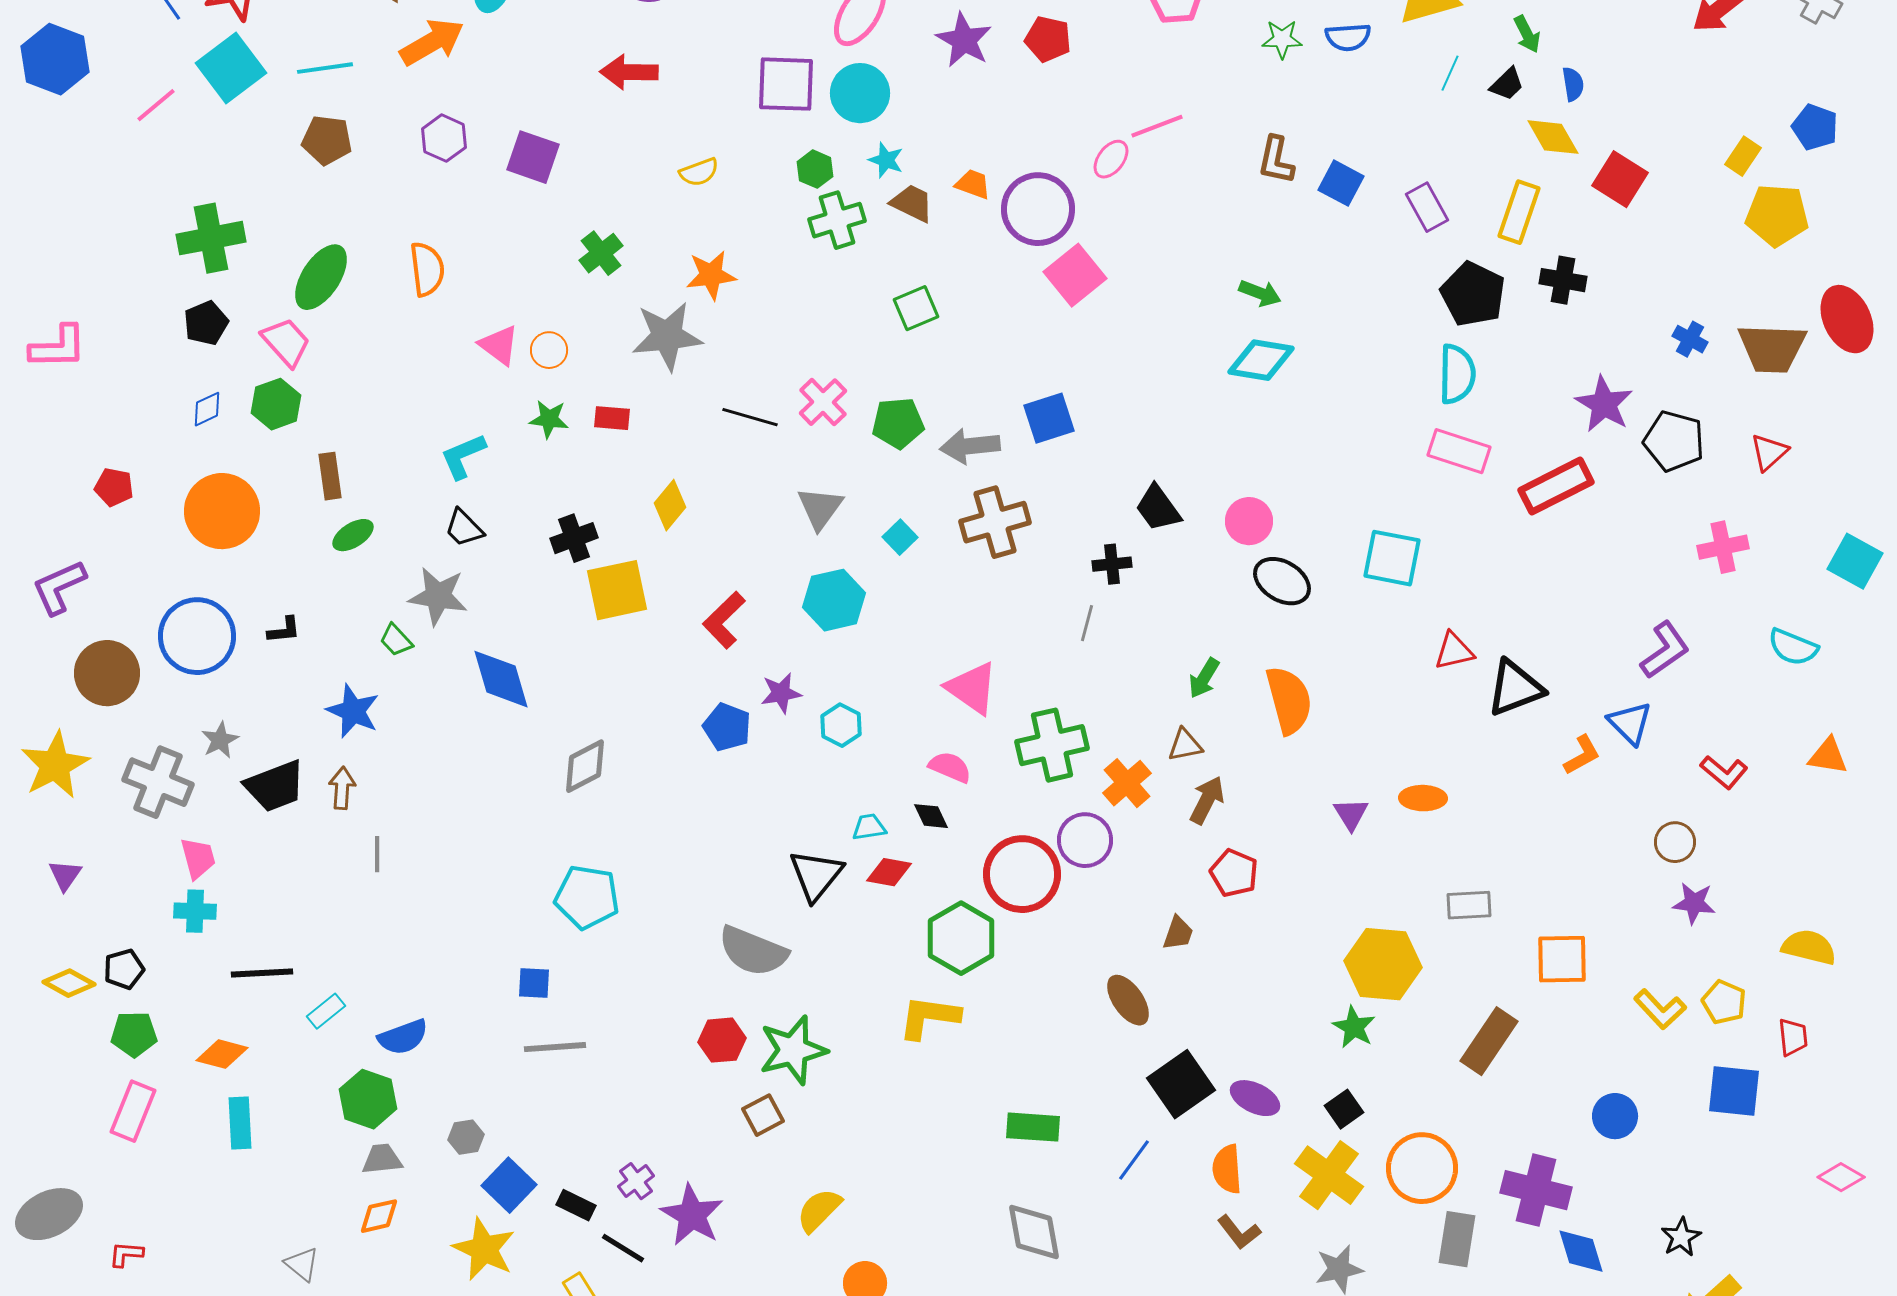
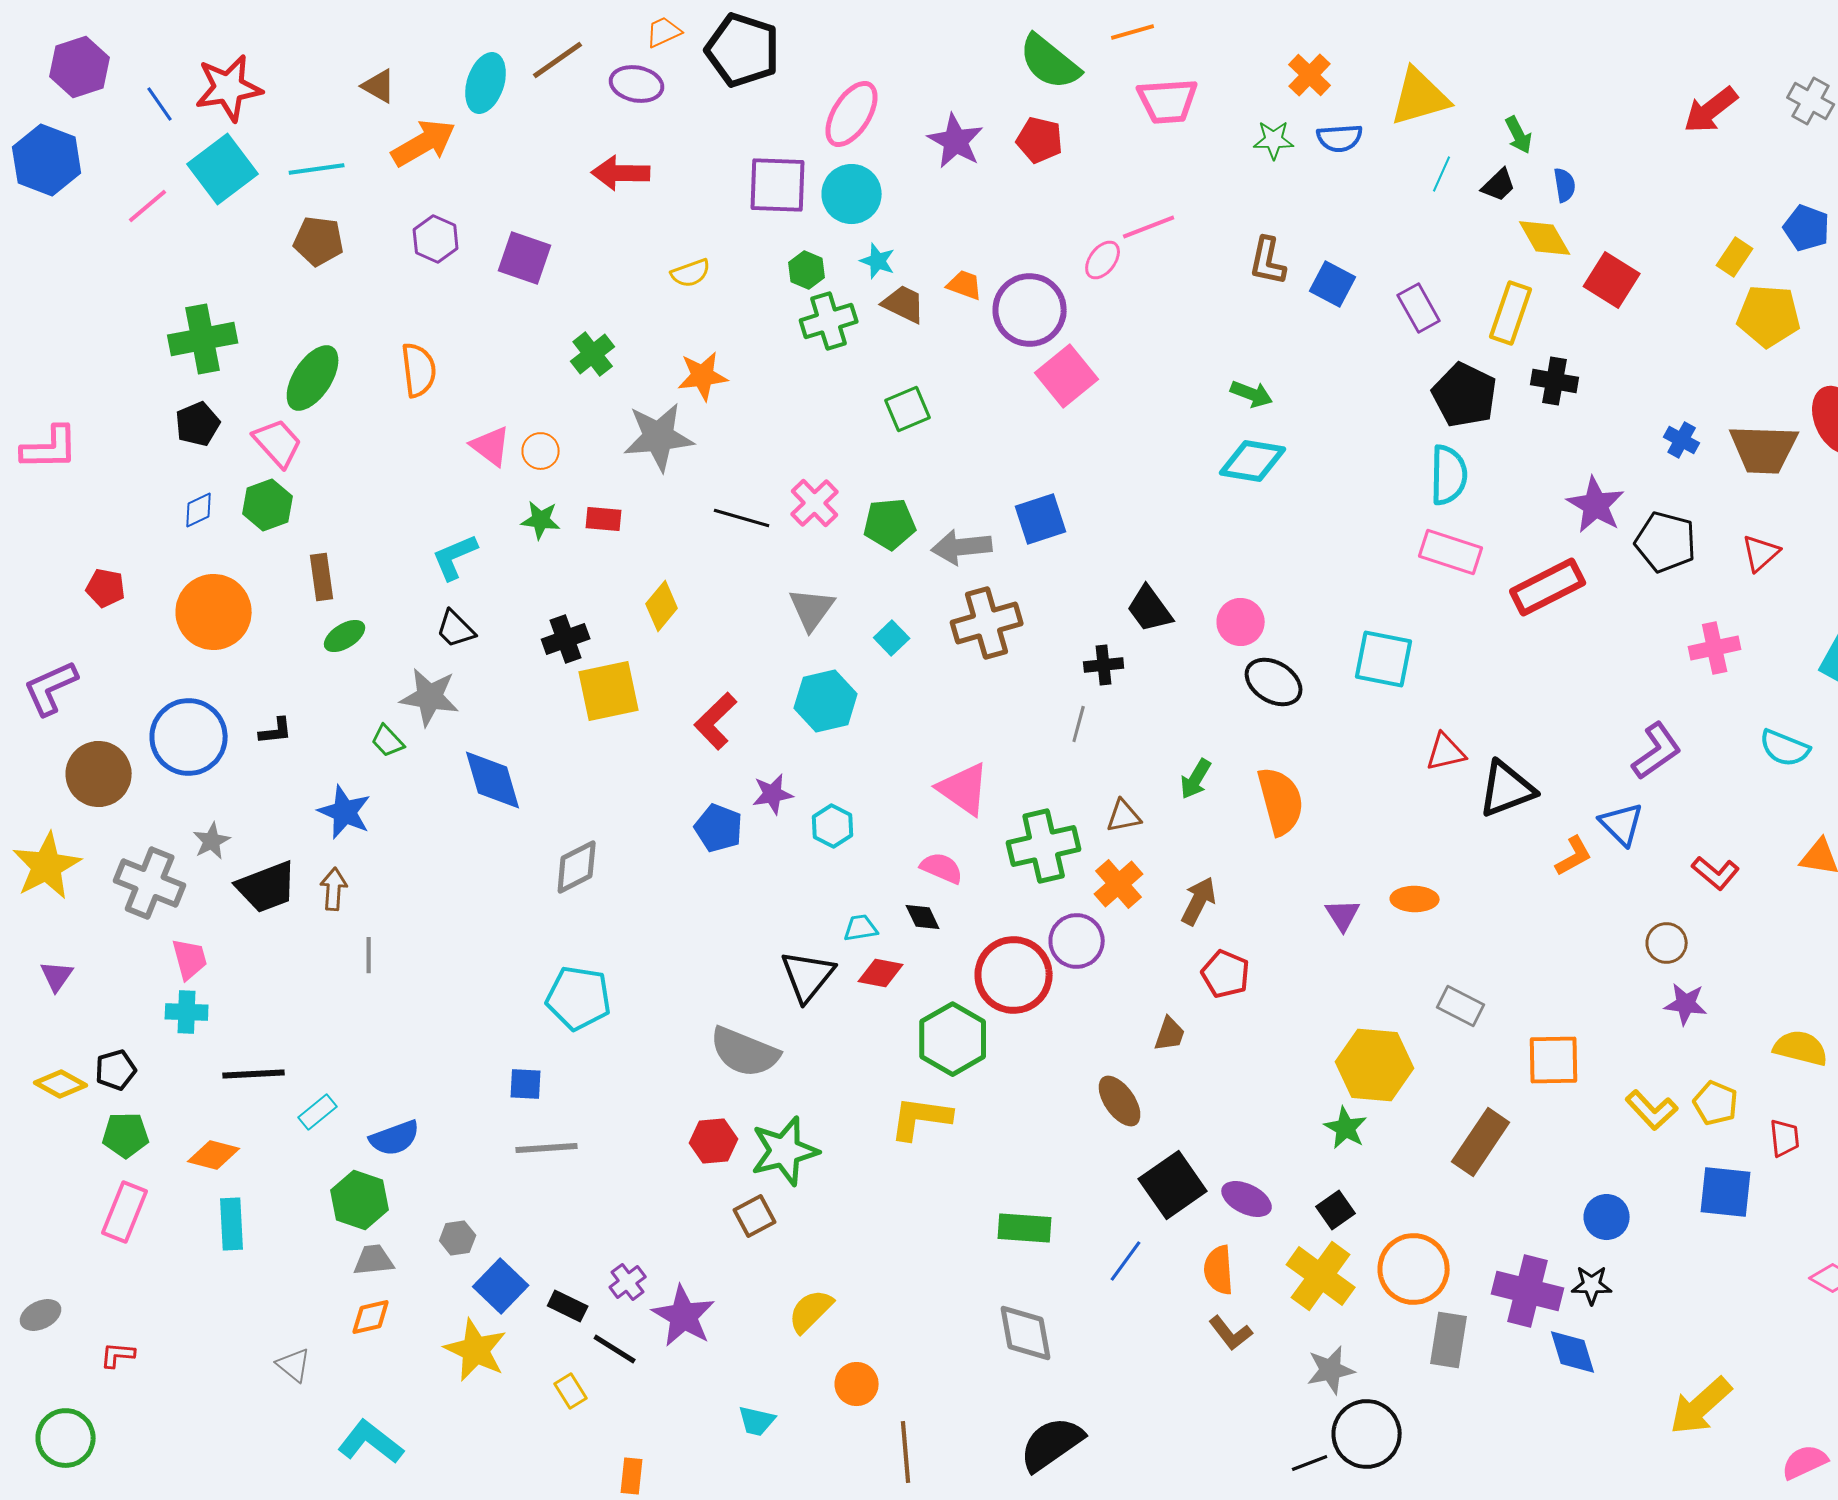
brown triangle: (1185, 745) -> (1124, 816), moved
gray rectangle: (1469, 905) -> (1461, 1006), turned 30
gray ellipse: (49, 1214) -> (41, 1315), size x0.6
black star: (1681, 1237) -> (1592, 1285), moved, turned 30

